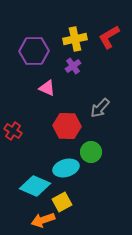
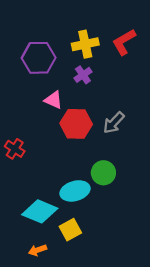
red hexagon: (67, 126) -> (76, 124), moved
orange arrow: (43, 220) -> (37, 250), moved, size x0.7

